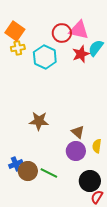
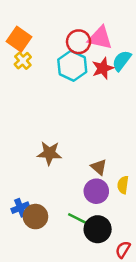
yellow cross: (18, 48) -> (23, 61), turned -32
cyan hexagon: (45, 57) -> (72, 66), moved
green line: (49, 173) -> (79, 219), moved
black circle: (90, 181) -> (98, 229), moved

